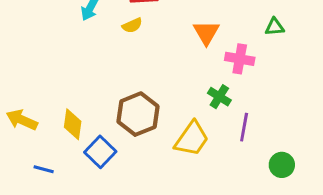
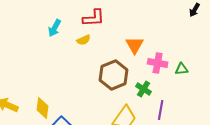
green triangle: (275, 27) -> (182, 69), moved
brown hexagon: (138, 114) -> (114, 75), moved

